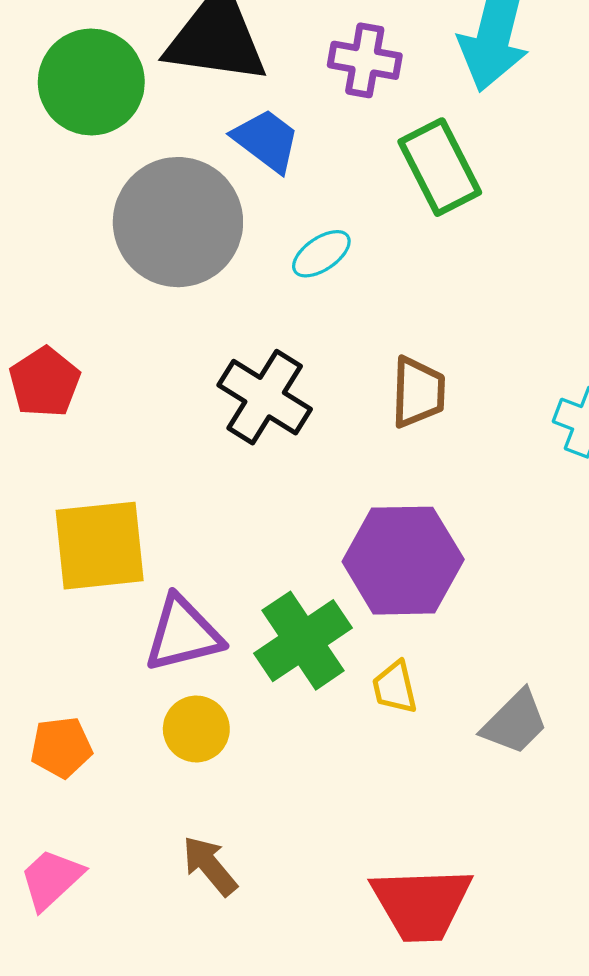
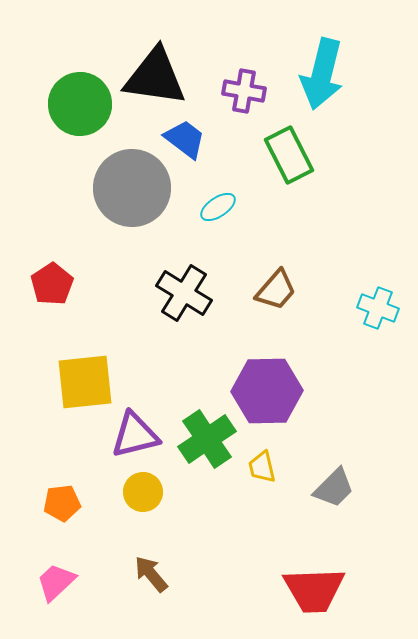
brown trapezoid: (418, 392) -> (276, 290), turned 39
red trapezoid: (421, 904) -> (314, 590), moved

